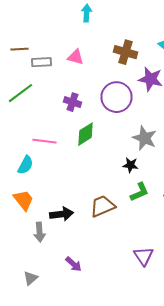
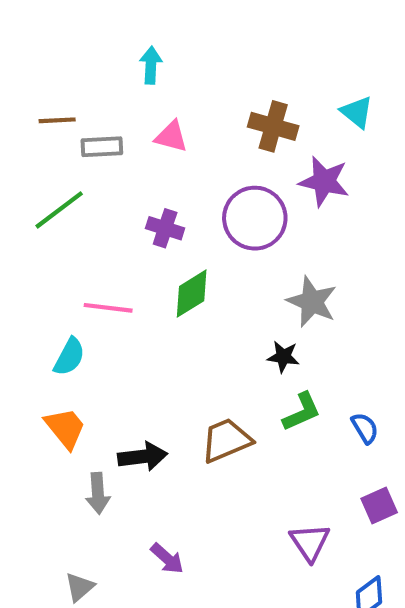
cyan arrow: (86, 13) -> (151, 65), moved

